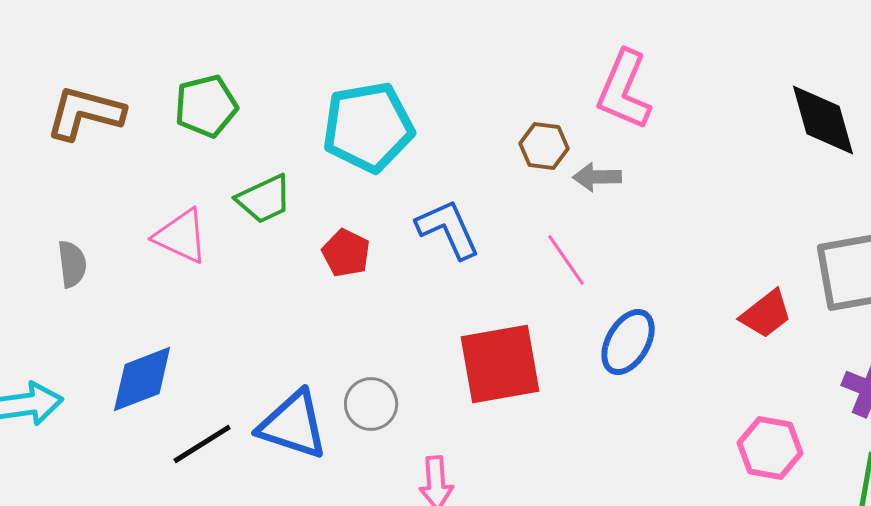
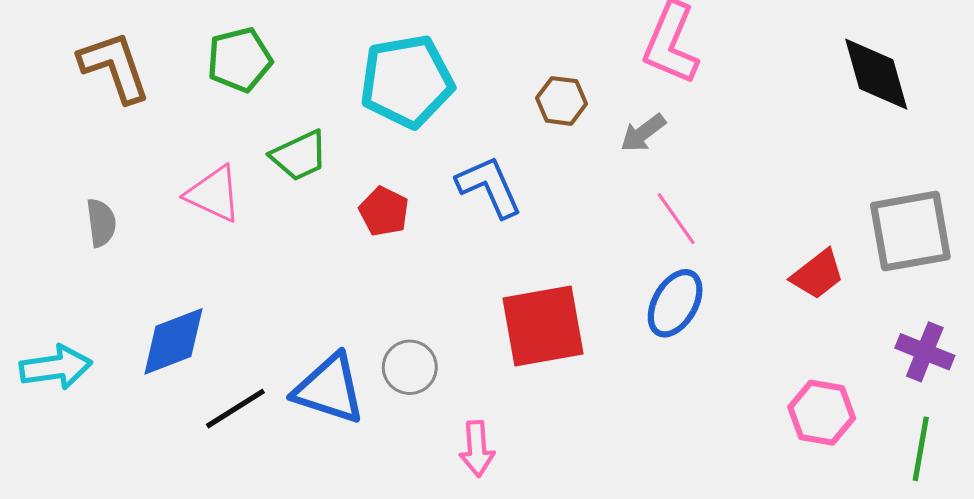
brown L-shape: (85, 113) -> (115, 67), turned 56
brown hexagon: (544, 146) -> (562, 101), moved
gray arrow: (597, 177) -> (643, 133), turned -36
pink line: (566, 260) -> (676, 219), moved

